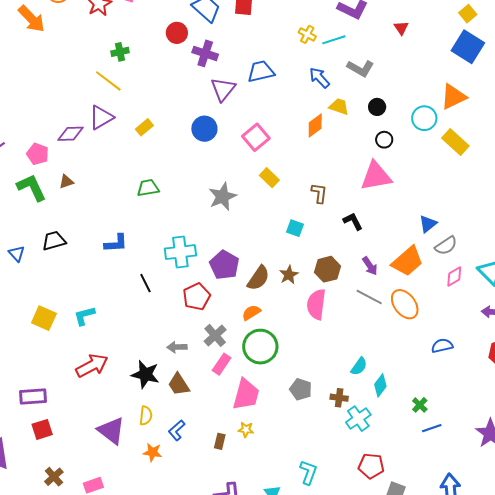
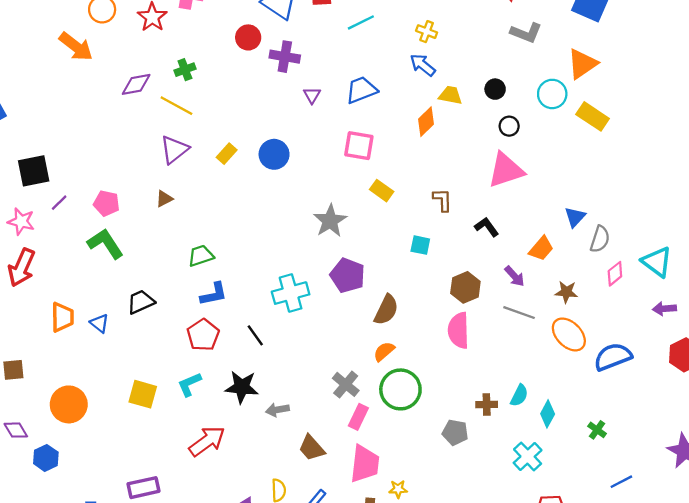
yellow cross: (307, 34) -> (427, 32), moved
cyan line: (334, 40) -> (361, 22), moved
gray L-shape: (360, 68) -> (526, 33), moved
blue trapezoid: (261, 71) -> (361, 90), moved
purple triangle: (223, 89) -> (312, 95), size x0.6
blue circle: (204, 129) -> (274, 154), moved
purple diamond: (70, 134) -> (136, 84), moved
pink square: (256, 137) -> (359, 146), turned -32
brown triangle: (66, 182) -> (164, 199), moved
green trapezoid: (148, 188) -> (201, 256), moved
gray semicircle: (446, 246) -> (600, 239), turned -30
orange trapezoid: (407, 261) -> (541, 249), moved, size x0.7
purple pentagon: (224, 265) -> (348, 275), moved
brown star: (289, 275) -> (566, 292), moved, turned -30
red pentagon: (197, 297) -> (203, 335), moved
orange ellipse: (405, 304) -> (569, 334), moved
blue semicircle: (442, 346) -> (613, 357), size x1.5
gray arrow: (177, 347) -> (277, 410), moved
black star: (145, 374) -> (242, 387), moved
pink trapezoid: (246, 394) -> (365, 464), moved
brown cross: (339, 398) -> (487, 404), moved
blue line: (432, 428) -> (621, 482), moved

